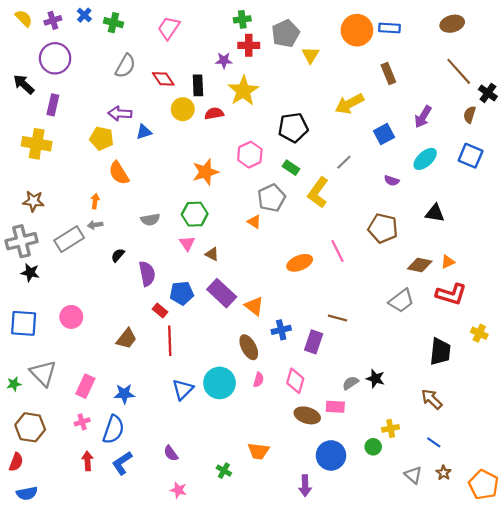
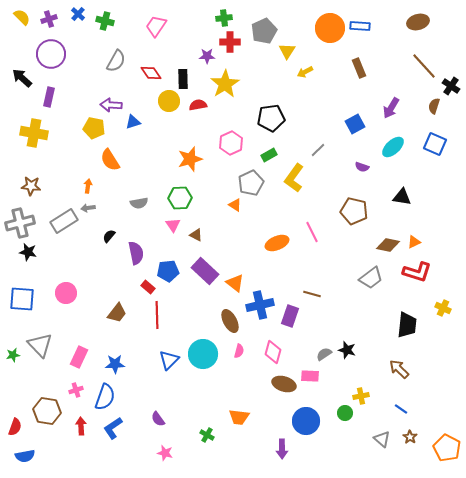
yellow arrow: (349, 104) -> (305, 72), moved, size x0.6
green rectangle: (291, 168) -> (269, 155), turned -63
blue cross: (281, 330) -> (260, 305), size x1.5
brown hexagon: (30, 427) -> (47, 411), moved

